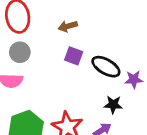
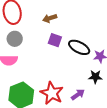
black star: (113, 105) -> (95, 77), moved

